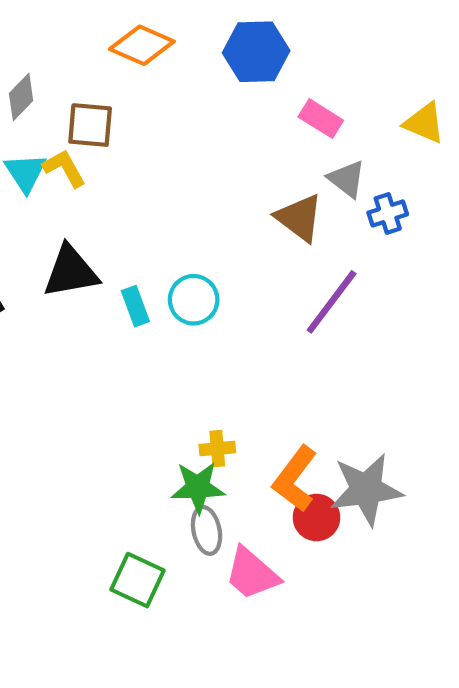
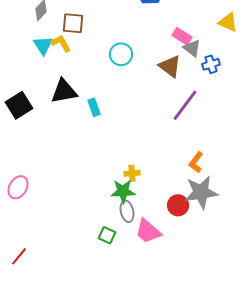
pink rectangle: (321, 119) -> (182, 36), moved
cyan circle: (194, 300) -> (121, 54), moved
orange L-shape: (295, 479) -> (196, 162), moved, size x0.7
green square: (138, 580) -> (107, 235), moved, size x0.7

